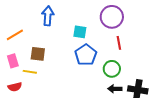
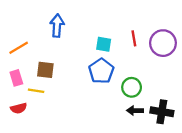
purple circle: (112, 17) -> (163, 43), moved
cyan square: (80, 32) -> (104, 44), moved
red line: (119, 43) -> (134, 38), moved

